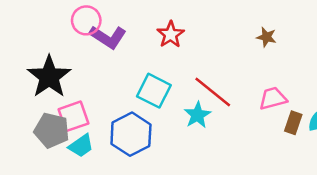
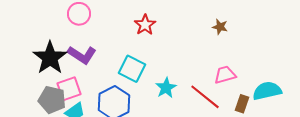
purple L-shape: (108, 37) -> (82, 55), moved
red line: (213, 92) -> (205, 97), moved
brown rectangle: (293, 123) -> (242, 104), moved

